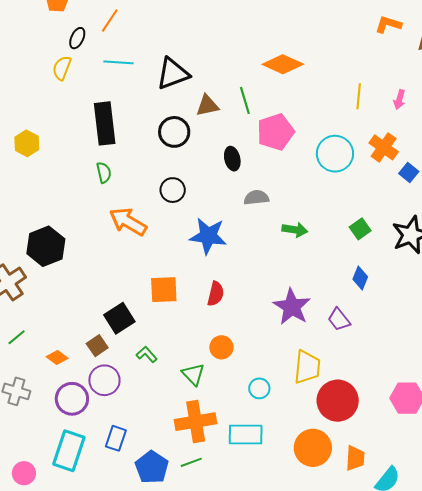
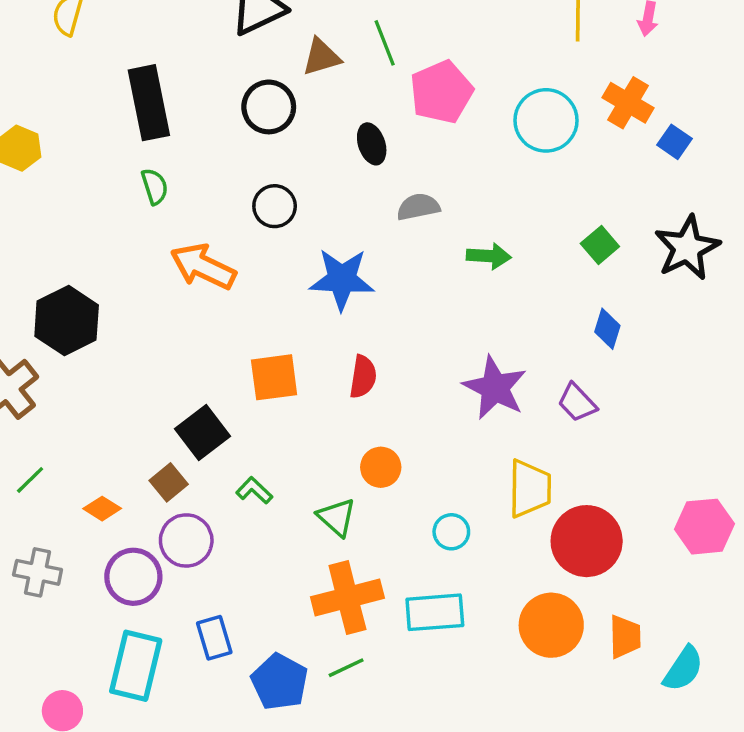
blue rectangle: (116, 438) -> (214, 638), turned -30

